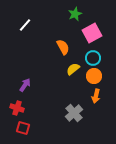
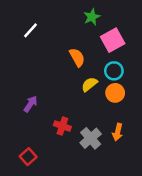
orange arrow: (96, 96) -> (118, 132), moved
red cross: (17, 108) -> (62, 126), moved
red square: (23, 128) -> (28, 157), turned 32

